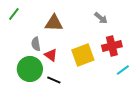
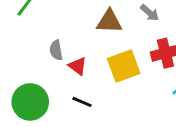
brown triangle: (54, 23) -> (109, 21), moved
green circle: (30, 69) -> (30, 102), moved

